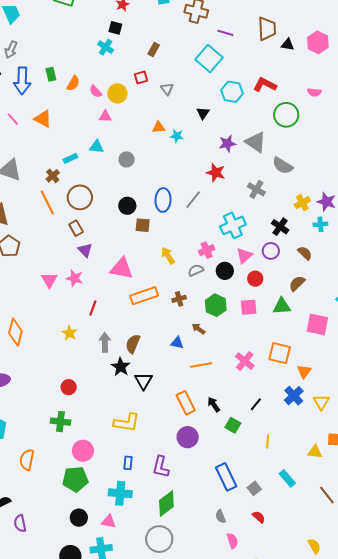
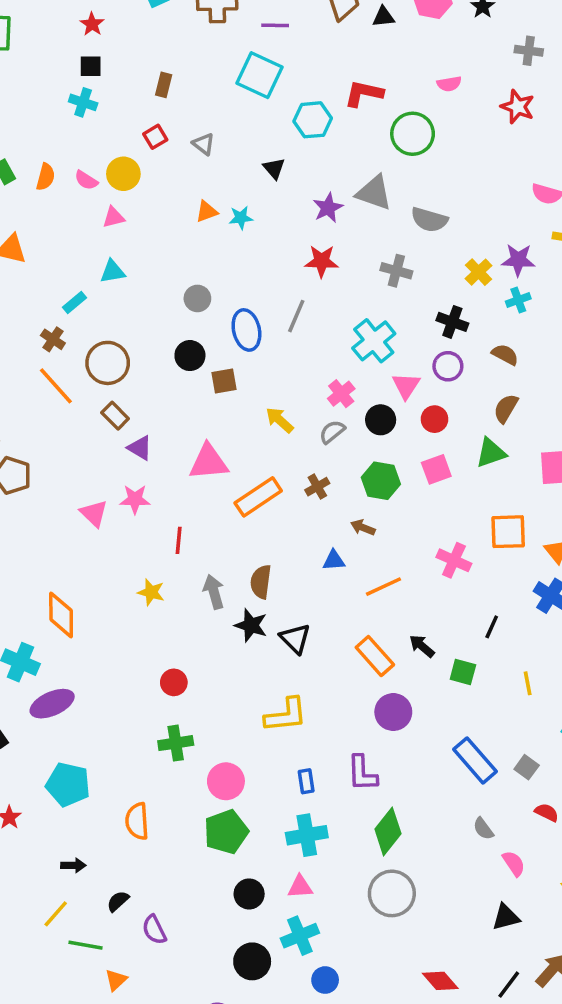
gray circle: (127, 159) -> (197, 298), moved

